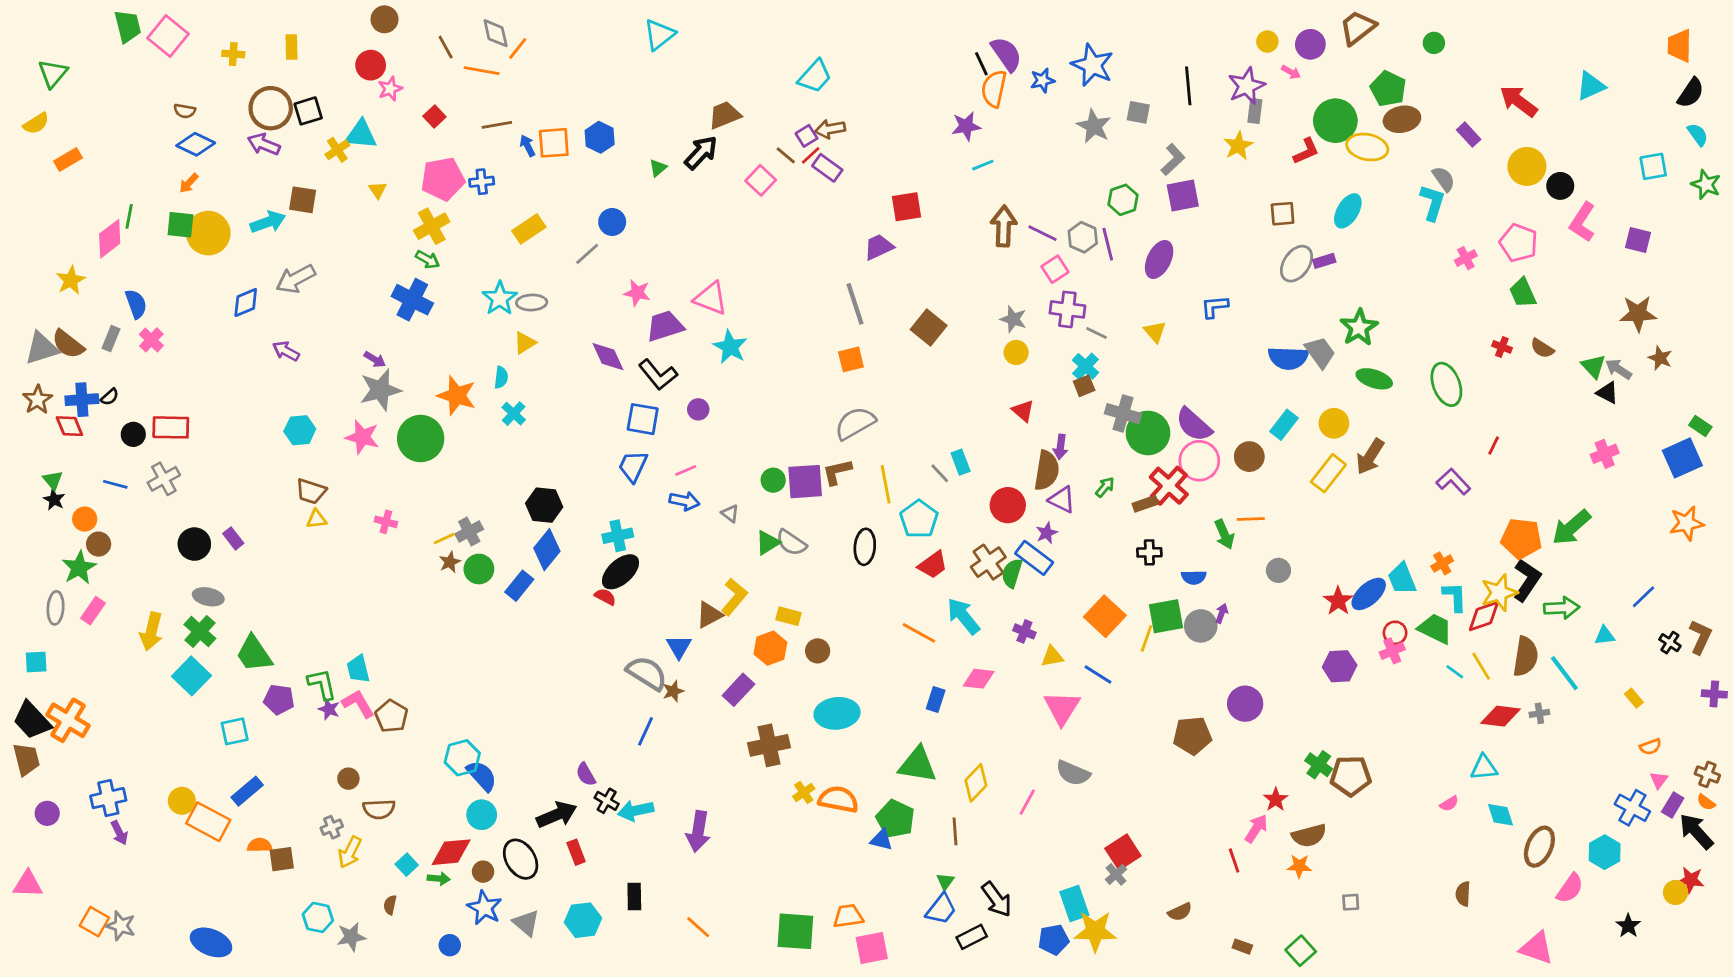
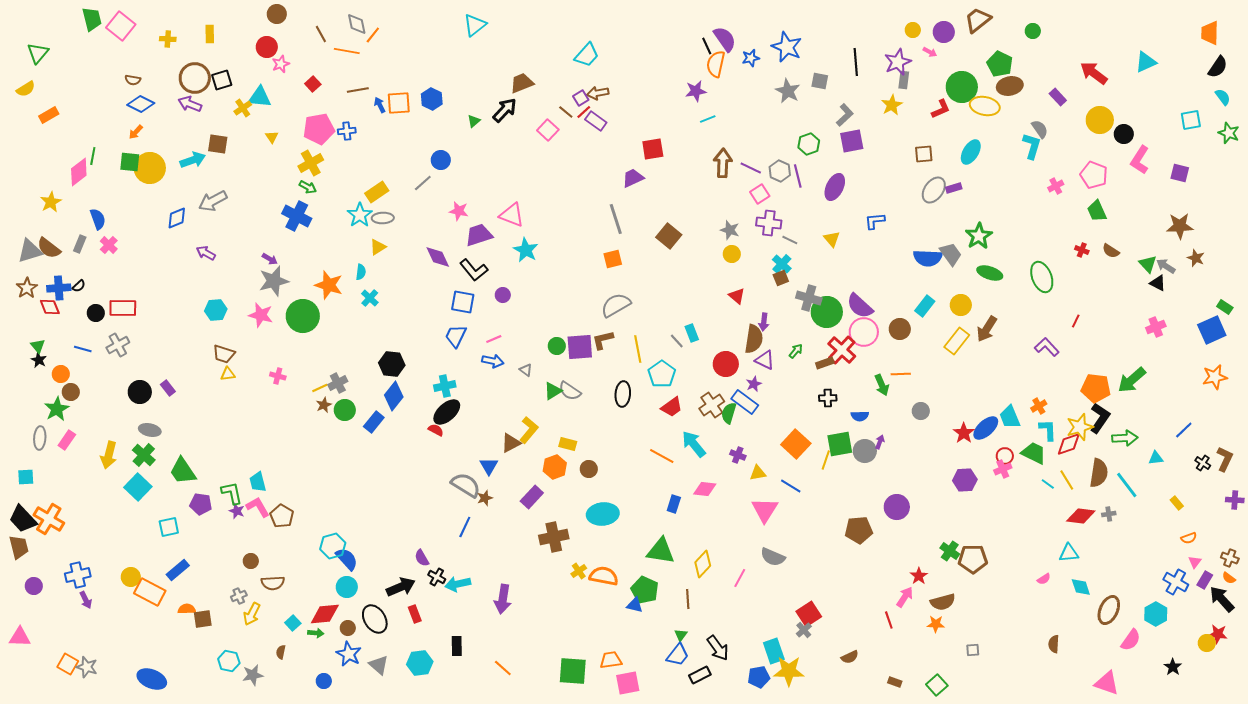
yellow rectangle: (529, 229) -> (377, 192), moved

